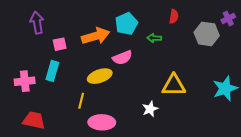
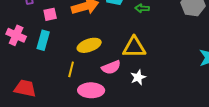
pink semicircle: (122, 58) -> (111, 67), moved
pink cross: (25, 81) -> (16, 35), moved, turned 30
yellow triangle: (174, 85) -> (134, 47), moved

